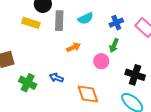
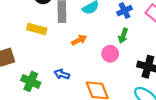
yellow rectangle: (31, 23) -> (37, 29), moved

